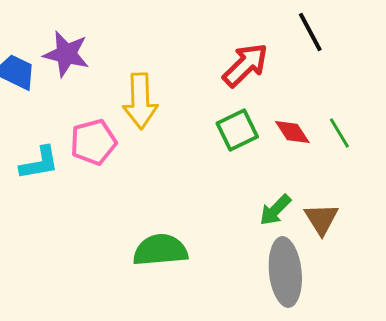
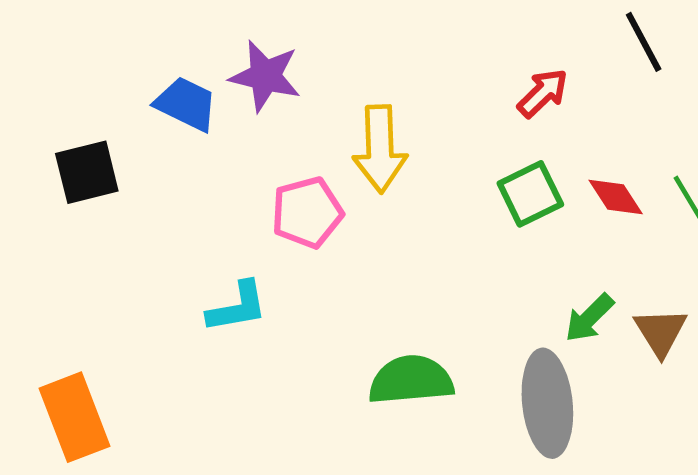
red arrow: (245, 65) -> (543, 93), size x0.7
cyan L-shape: (39, 163) -> (237, 307), moved
gray ellipse: (285, 272) -> (547, 403), moved

